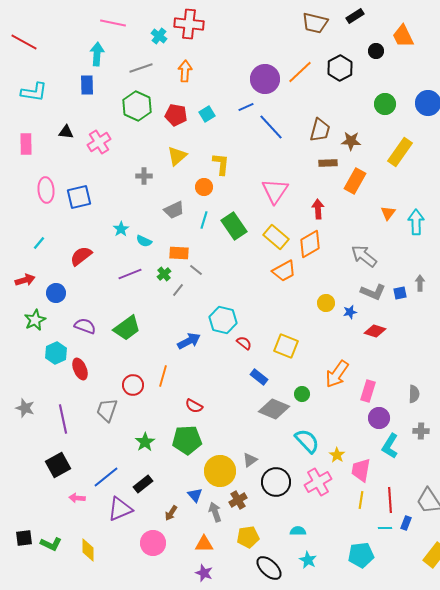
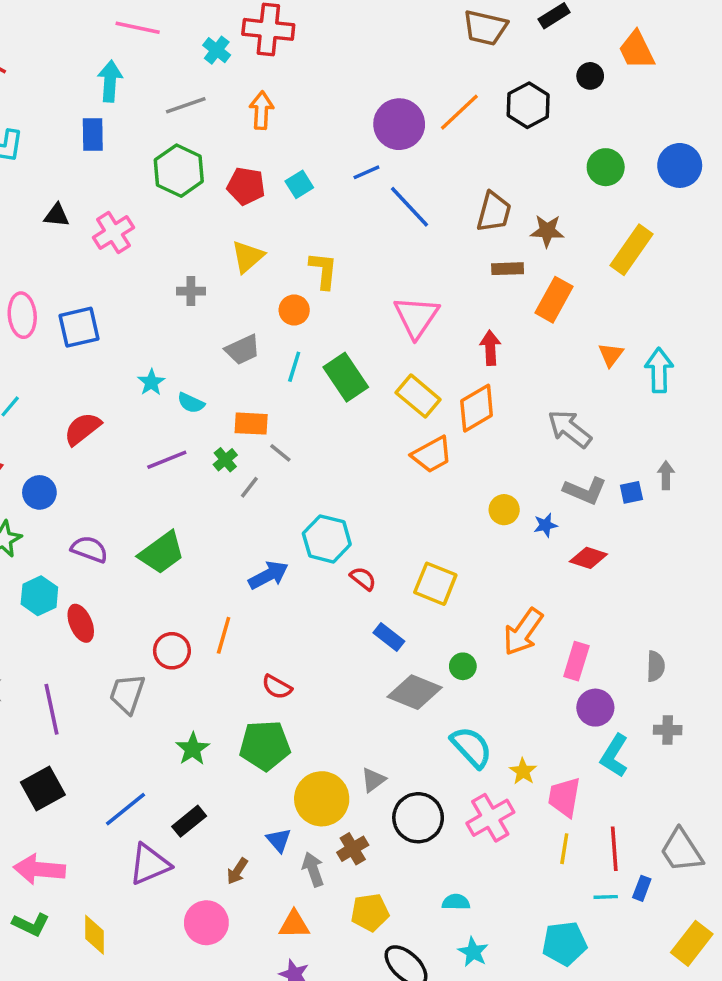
pink arrow: (77, 498) -> (39, 869), moved, size x1.8

